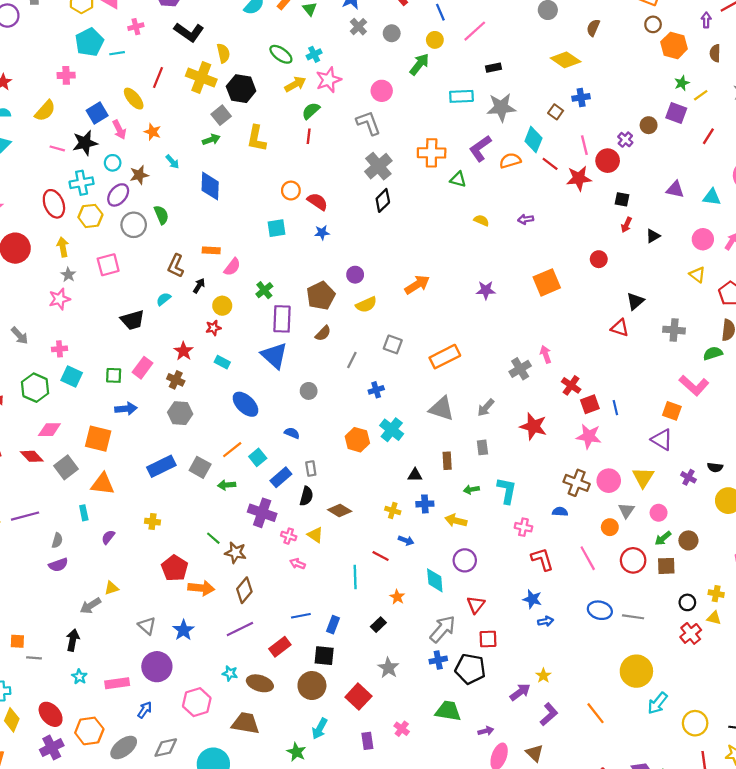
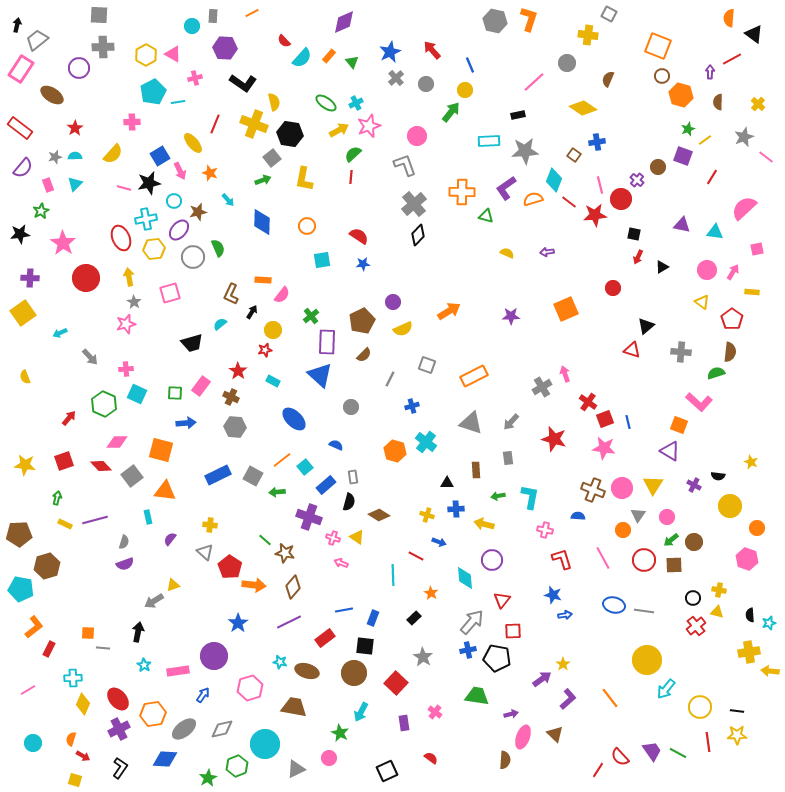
pink line: (475, 31) -> (534, 82), moved
orange circle: (291, 191) -> (307, 226), moved
gray triangle: (147, 626) -> (205, 552), moved

